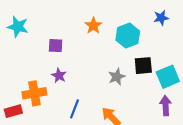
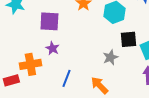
purple square: (56, 46) -> (49, 21), size x1.5
gray star: (117, 77) -> (110, 57), moved

